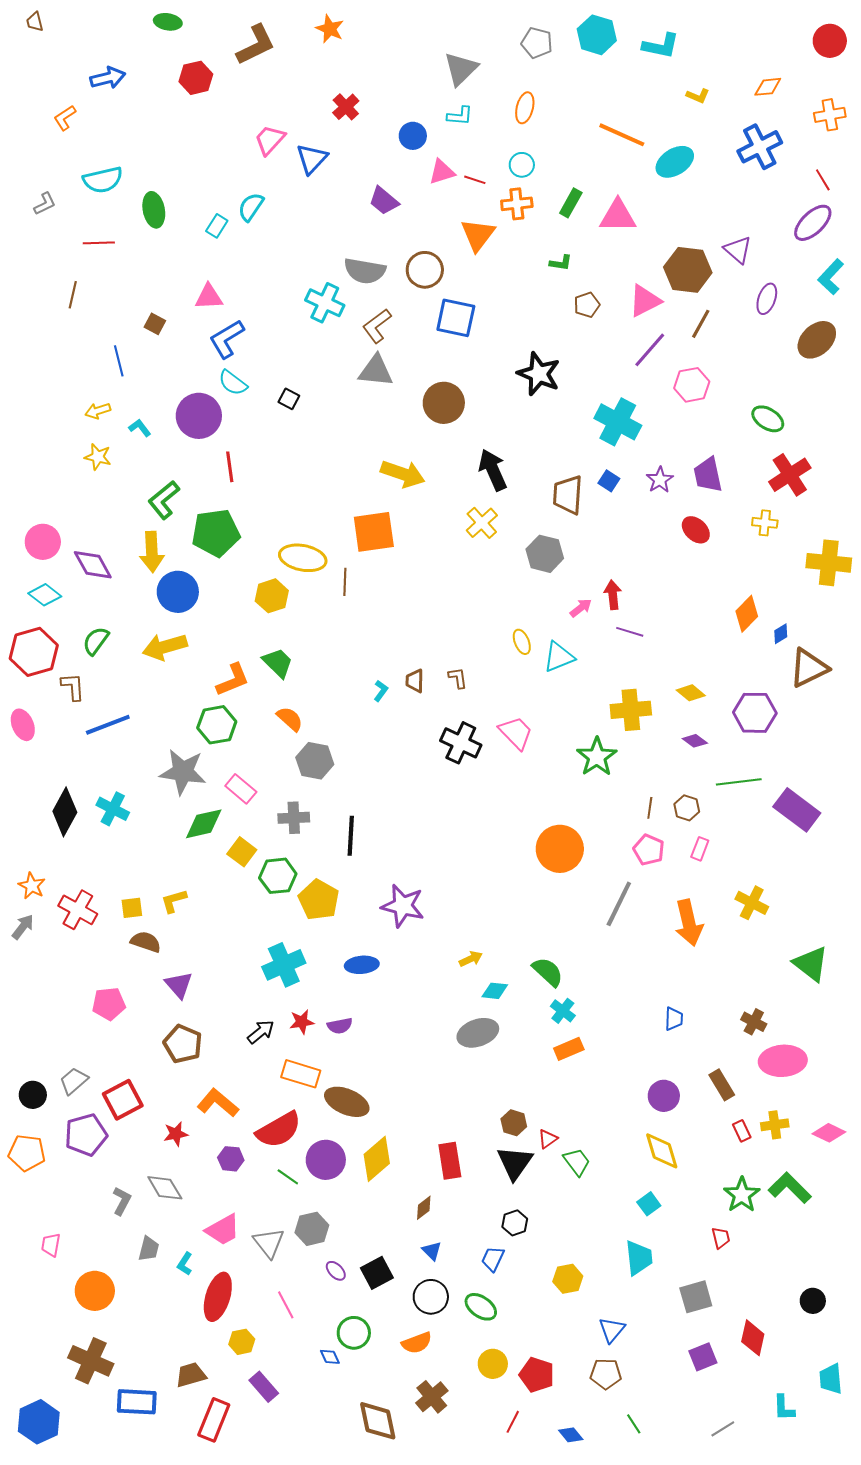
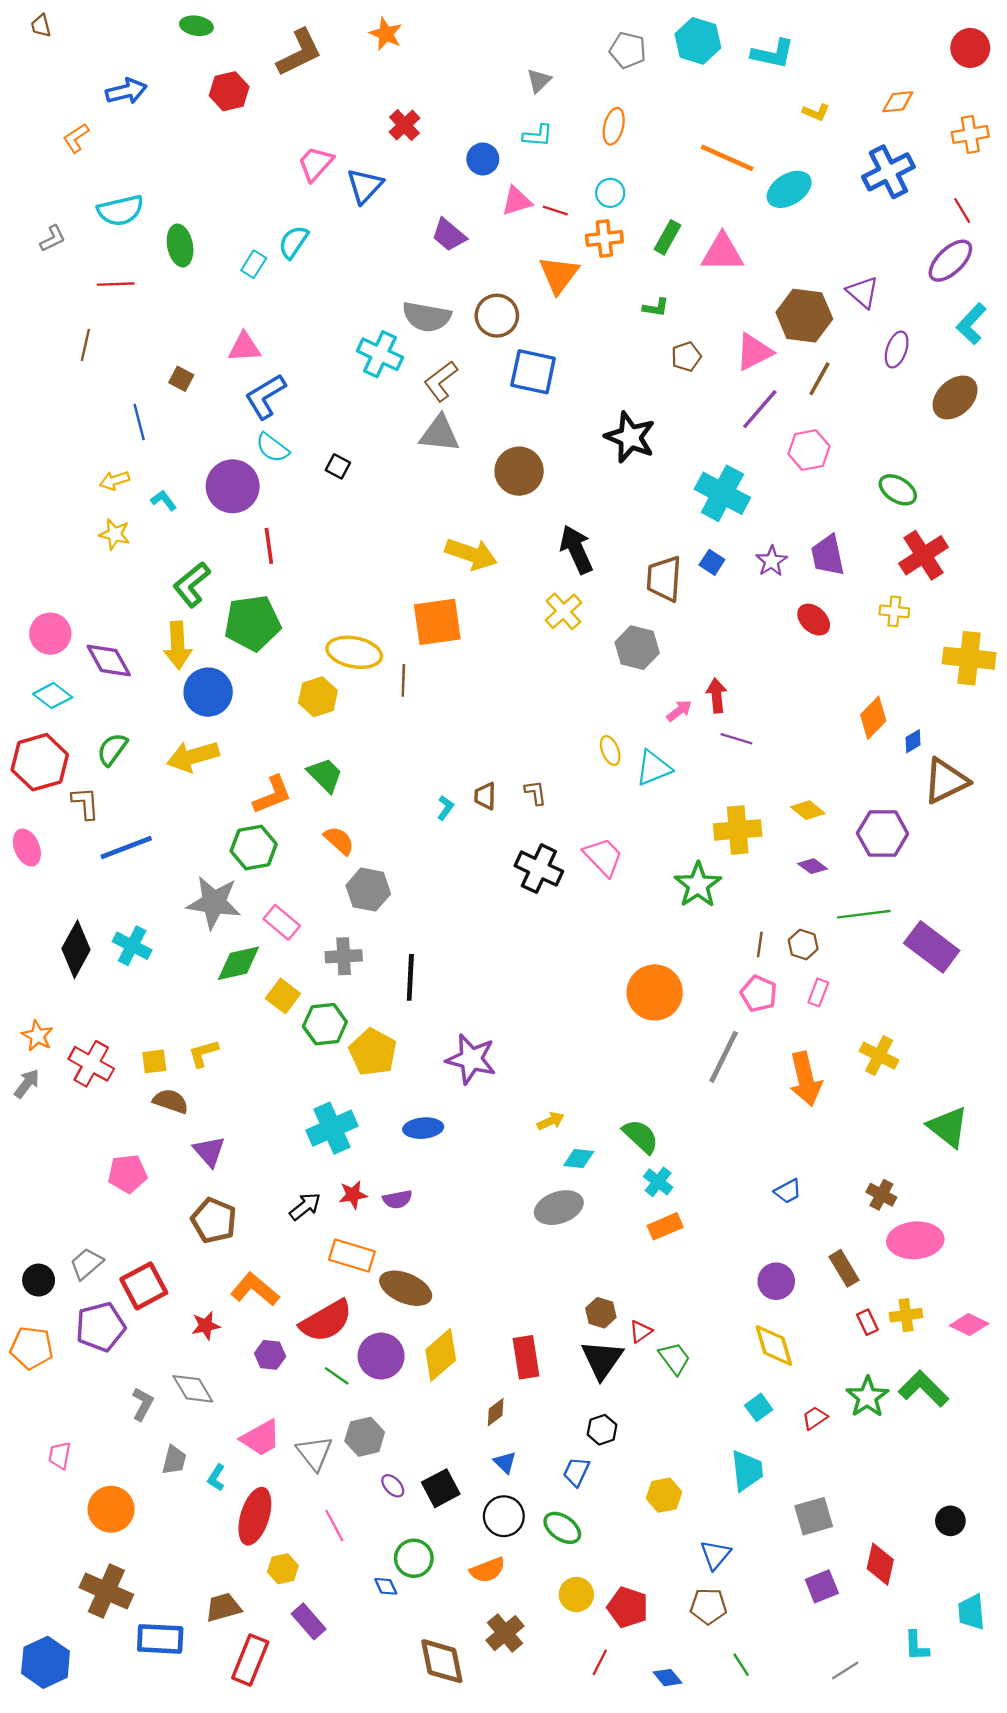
gray triangle: (461, 69) -> (539, 81), size x0.6
blue trapezoid: (674, 1019) -> (788, 1191), turned 60
red trapezoid: (721, 1238) -> (815, 1418), moved, turned -110

